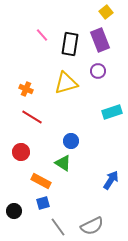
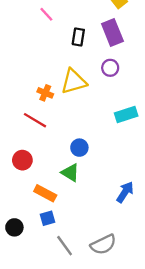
pink line: (42, 35) -> (46, 14), moved
black rectangle: (70, 44) -> (78, 37), size x0.7
orange cross: (26, 89) -> (45, 93), moved

